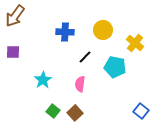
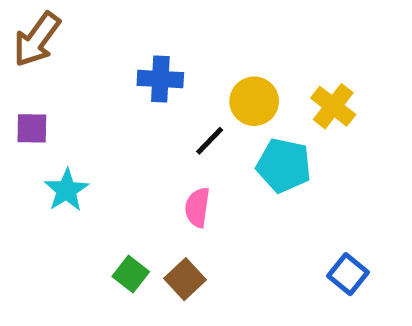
yellow circle: (103, 30) -> (254, 101), moved
cyan star: (43, 80) -> (66, 190), moved

